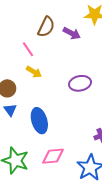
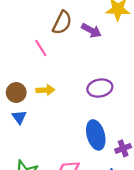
yellow arrow: (34, 72) -> (45, 90), moved, turned -35
blue ellipse: (39, 121) -> (96, 135), moved

